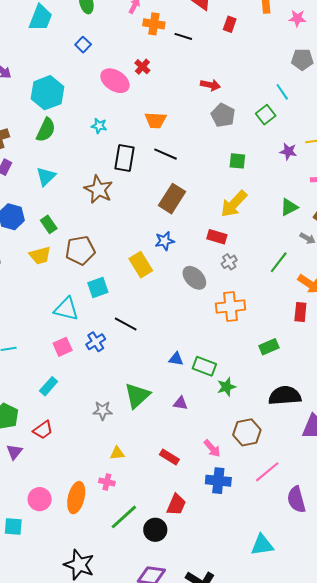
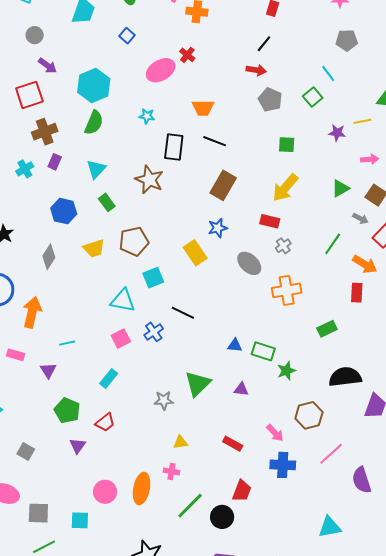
black line: (183, 36) -> (264, 44), moved, turned -66
pink ellipse: (115, 81) -> (161, 70), turned -60
green rectangle: (49, 224) -> (107, 202), moved

